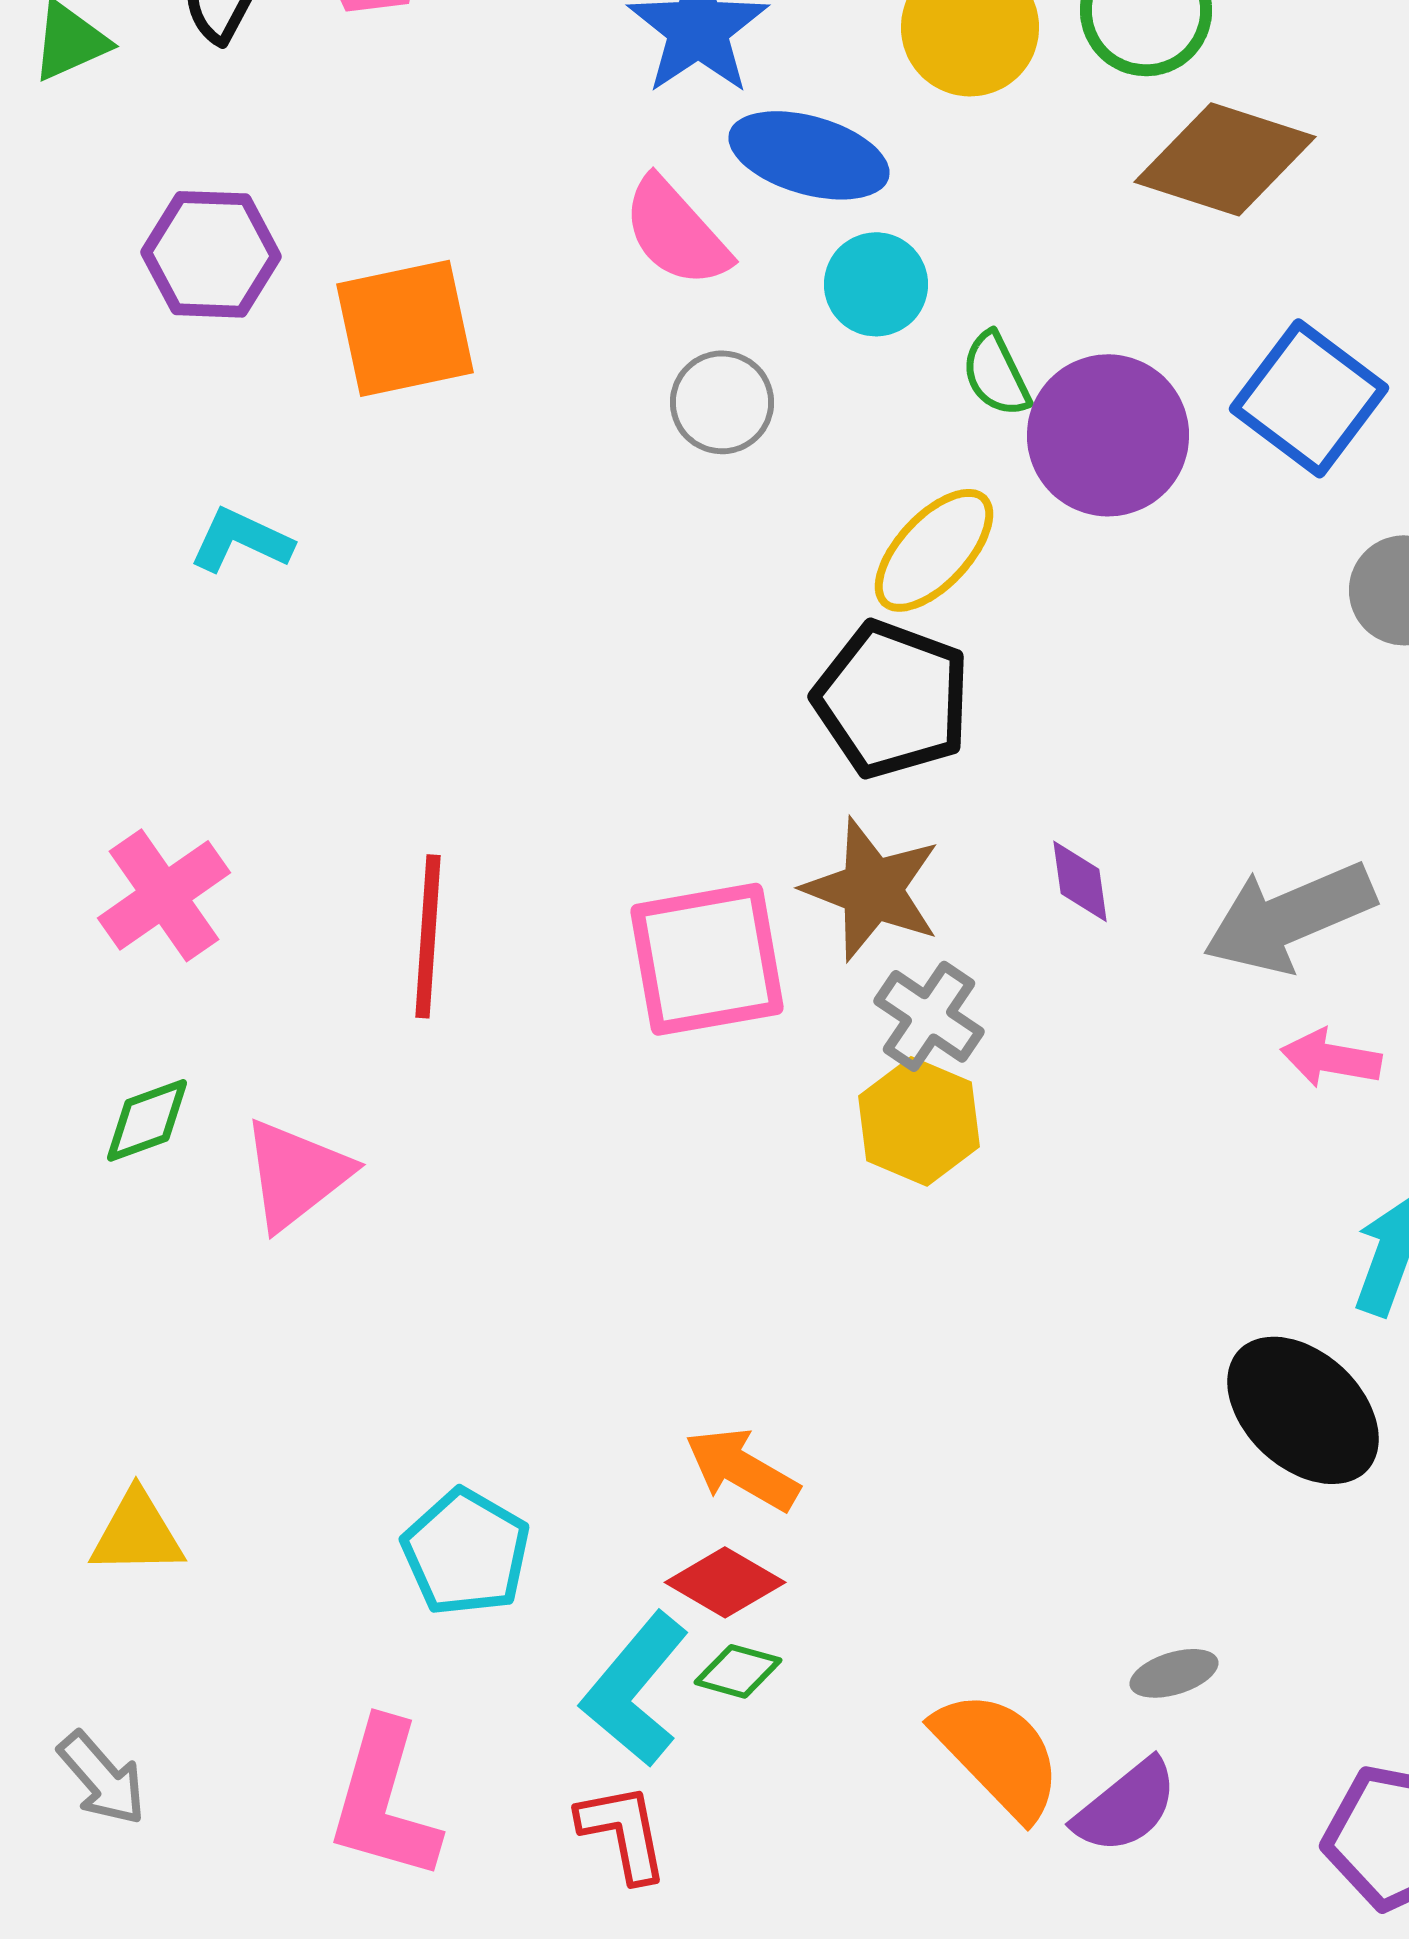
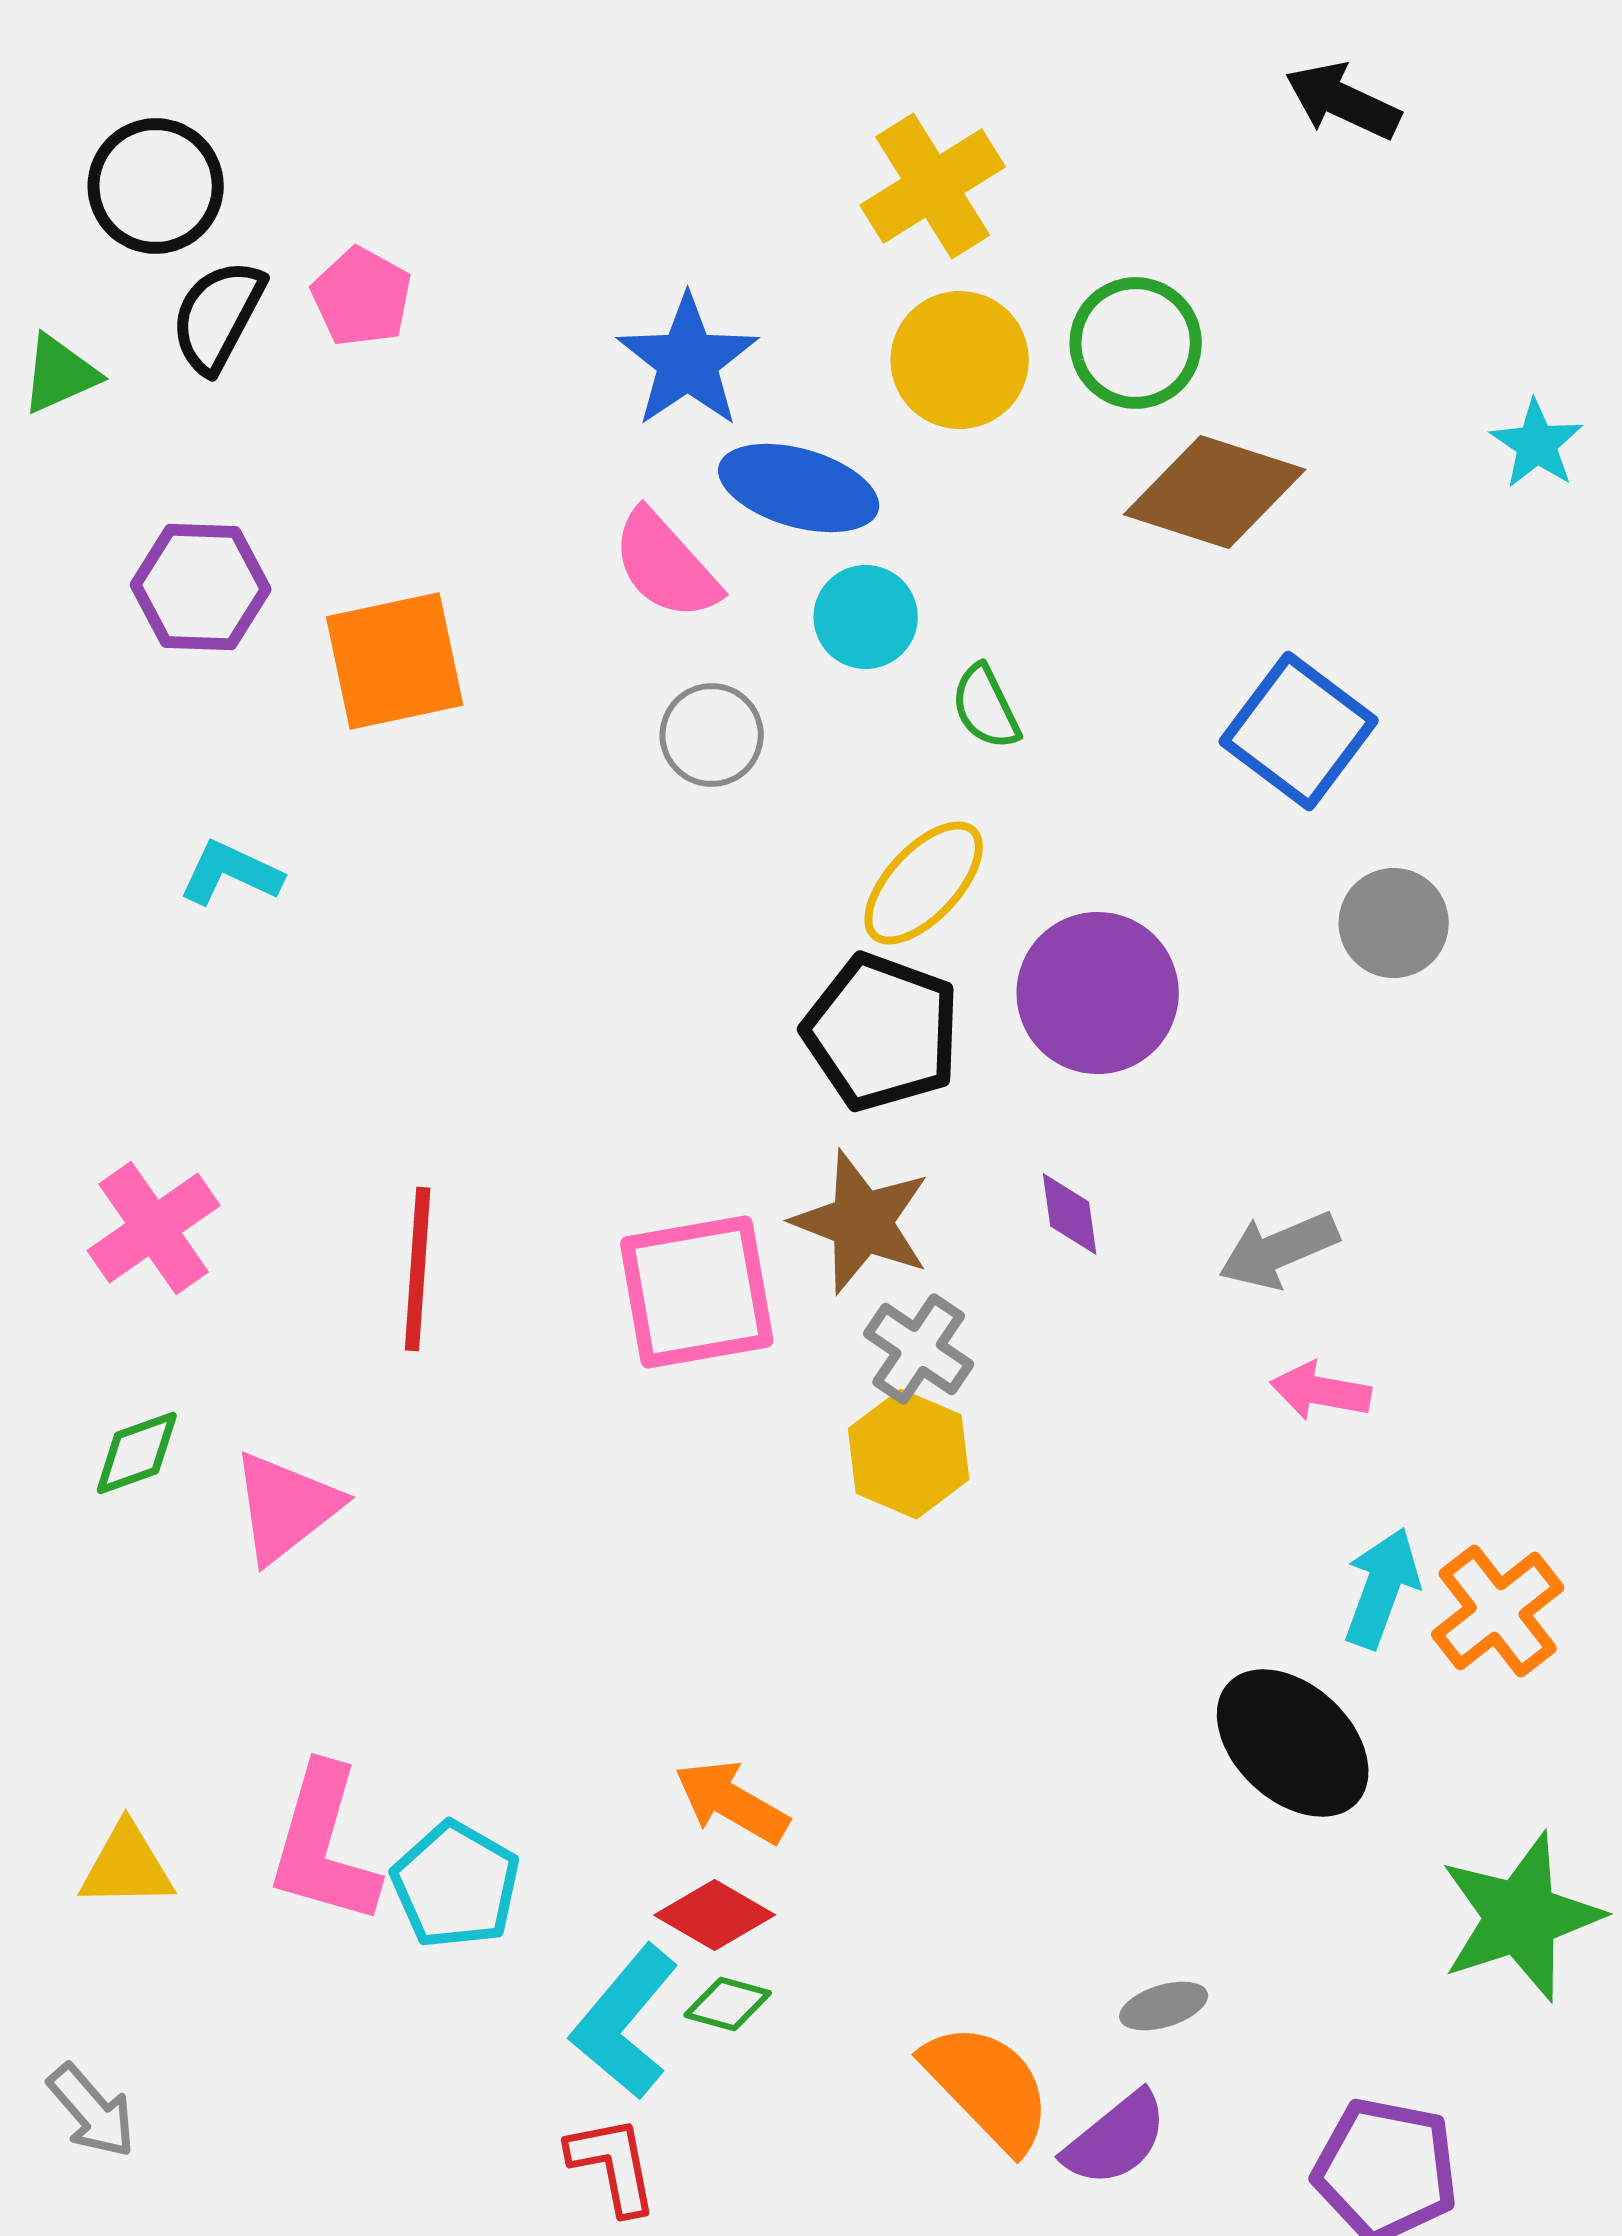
purple circle: (1108, 435) -> (1098, 993), moved
gray arrow: (1289, 917) -> (1279, 1250), size x0.7
pink L-shape: (384, 1800) -> (324, 1845), moved

